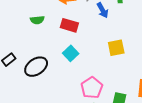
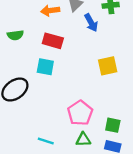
cyan square: (71, 53) -> (45, 67), moved, turned -35

